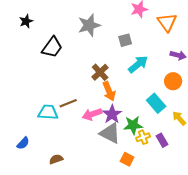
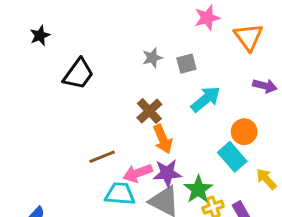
gray star: (89, 25) -> (152, 58), moved, size x0.6
orange circle: (173, 81) -> (244, 132), moved
cyan trapezoid: (48, 112) -> (120, 194), moved
purple star: (112, 114) -> (167, 173), turned 30
green star: (133, 125) -> (198, 189), turned -30

